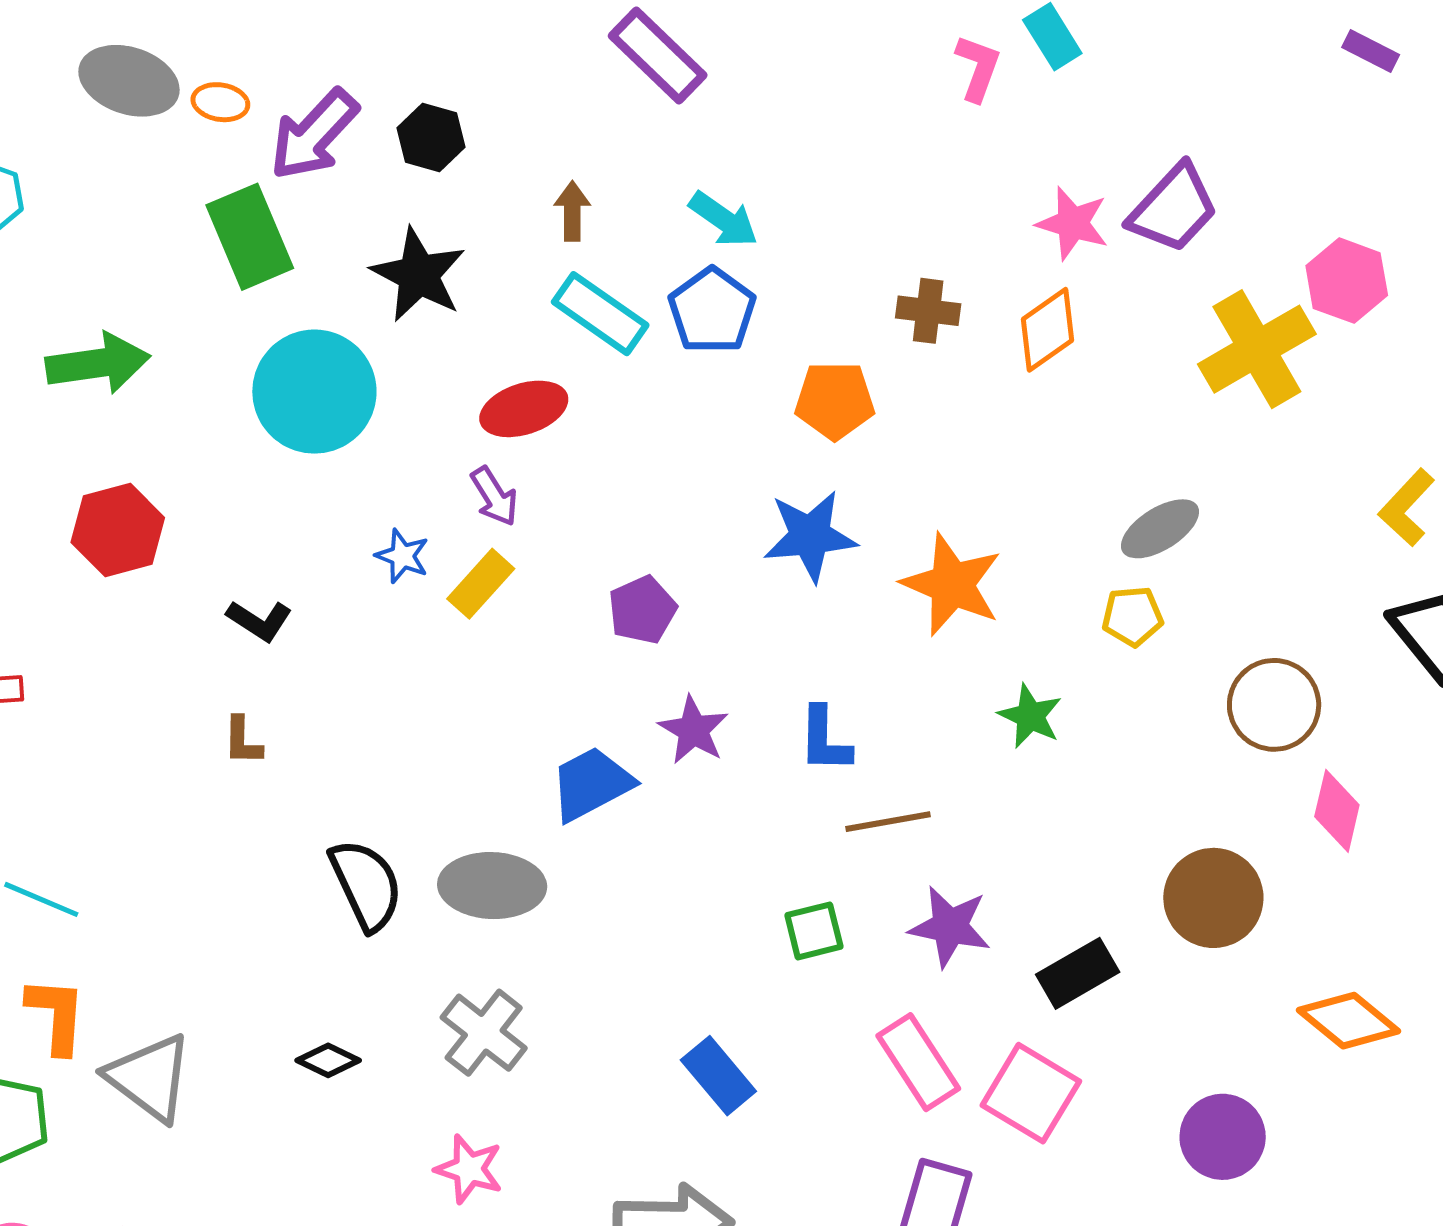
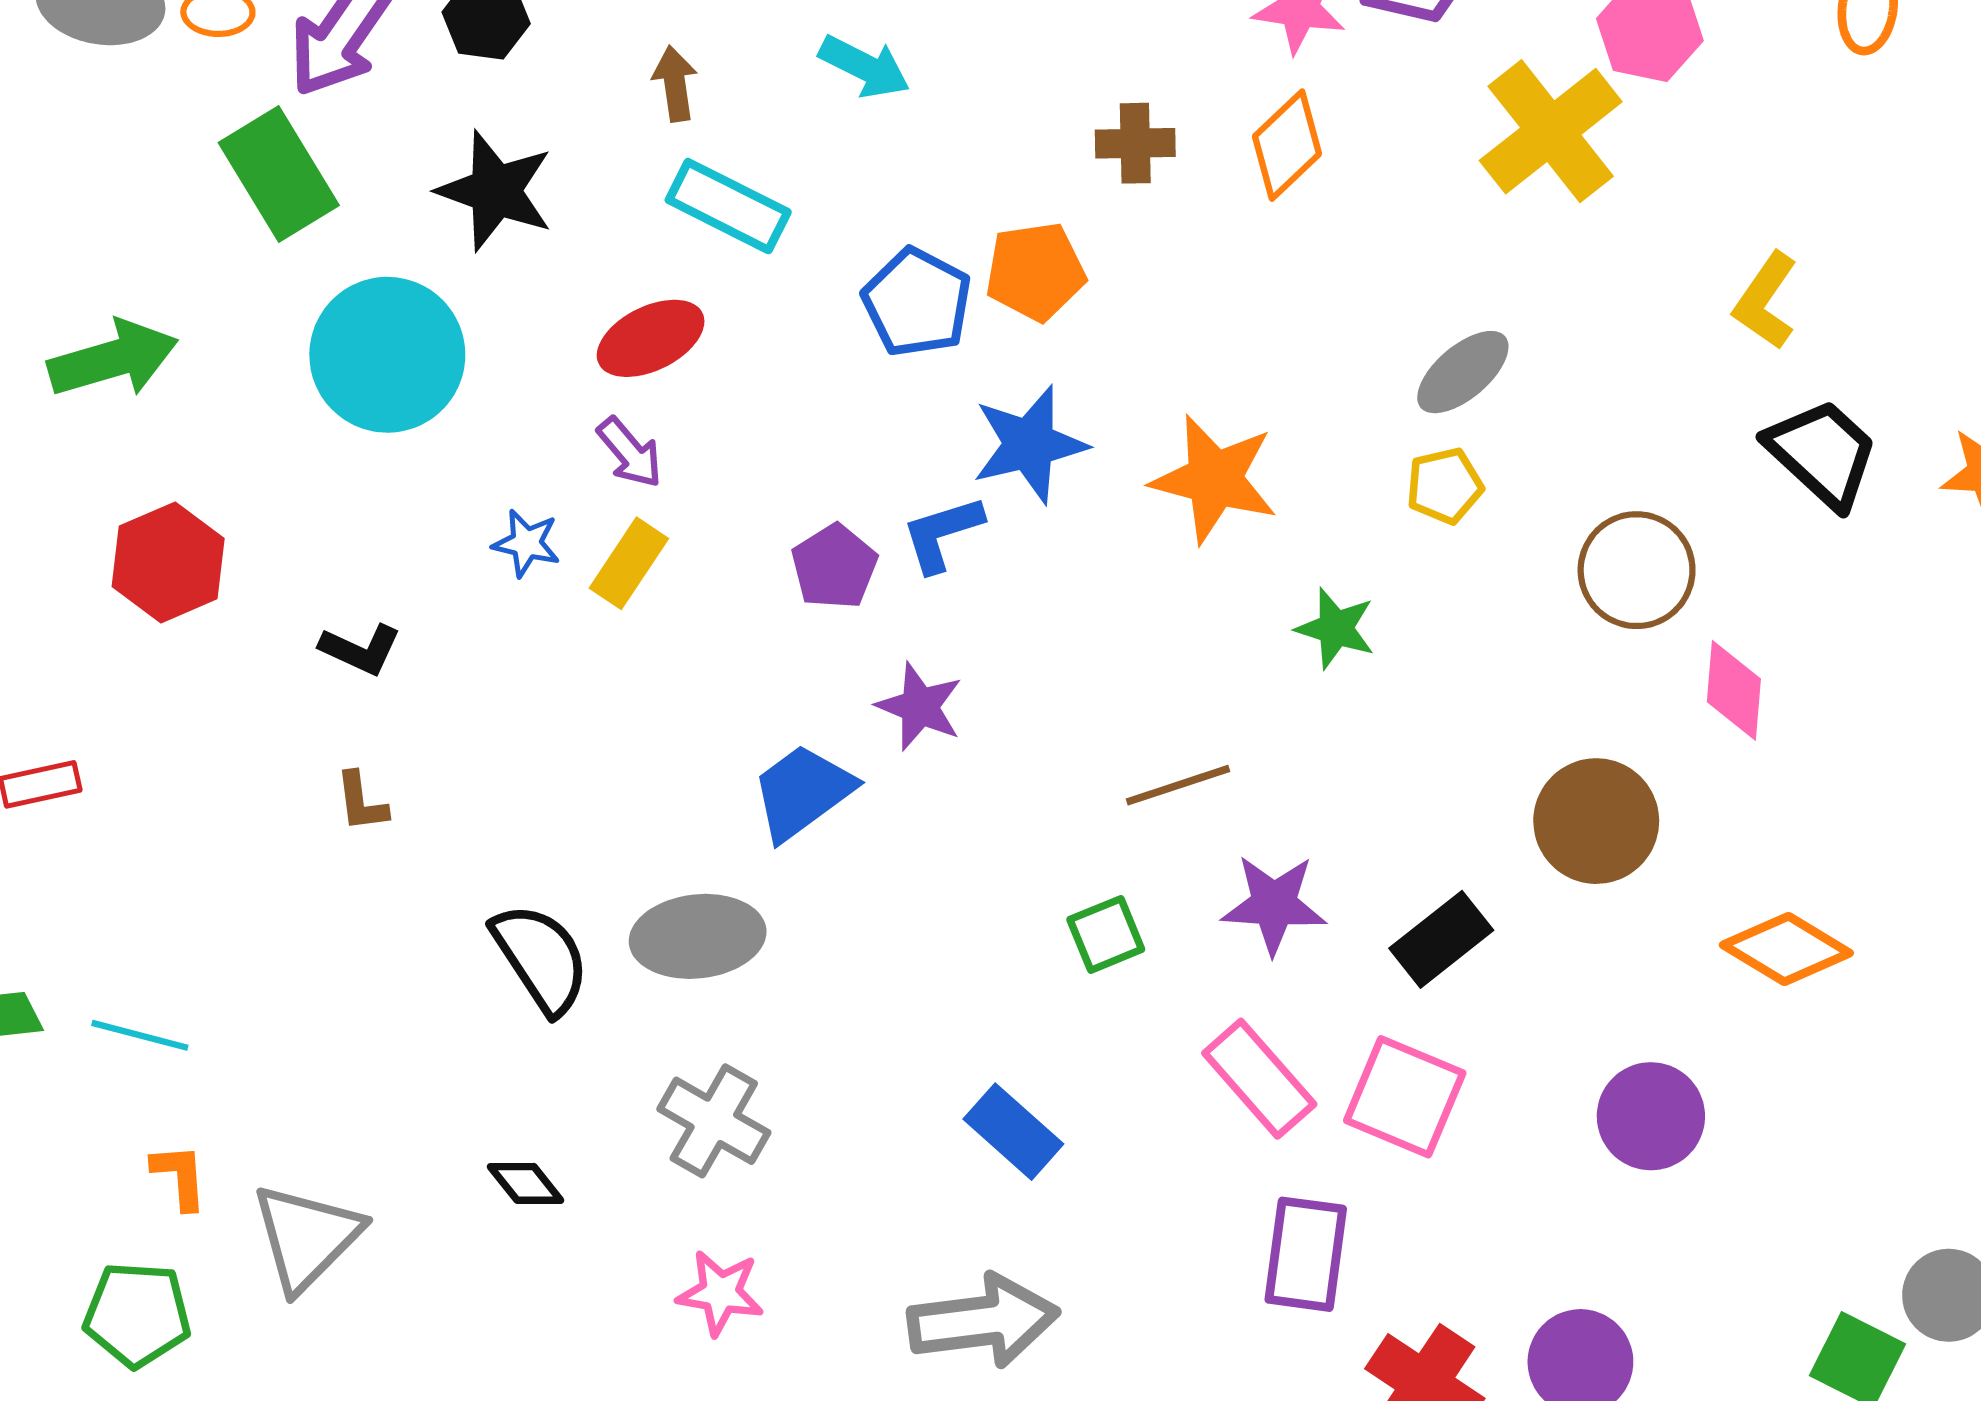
blue pentagon: (712, 311) -> (917, 302), moved
blue L-shape: (825, 740) -> (942, 534), moved, turned 80
orange L-shape: (56, 1015) -> (180, 1176), size x0.7
black diamond: (328, 1060) -> (526, 1183), turned 34
gray triangle: (149, 1078) -> (307, 1237), turned 46

